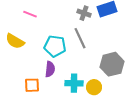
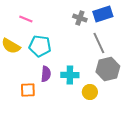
gray line: (80, 38) -> (99, 43), moved
cyan pentagon: (55, 46) -> (40, 46), moved
cyan cross: (74, 83) -> (70, 75), moved

